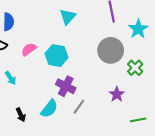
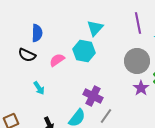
cyan hexagon: (56, 56) -> (84, 51), moved
purple star: (117, 94) -> (141, 88), moved

